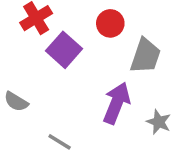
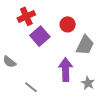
purple arrow: (117, 103) -> (66, 70), turned -30

